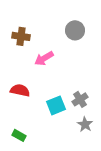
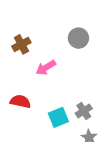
brown cross: (21, 36) -> (21, 44), turned -36

